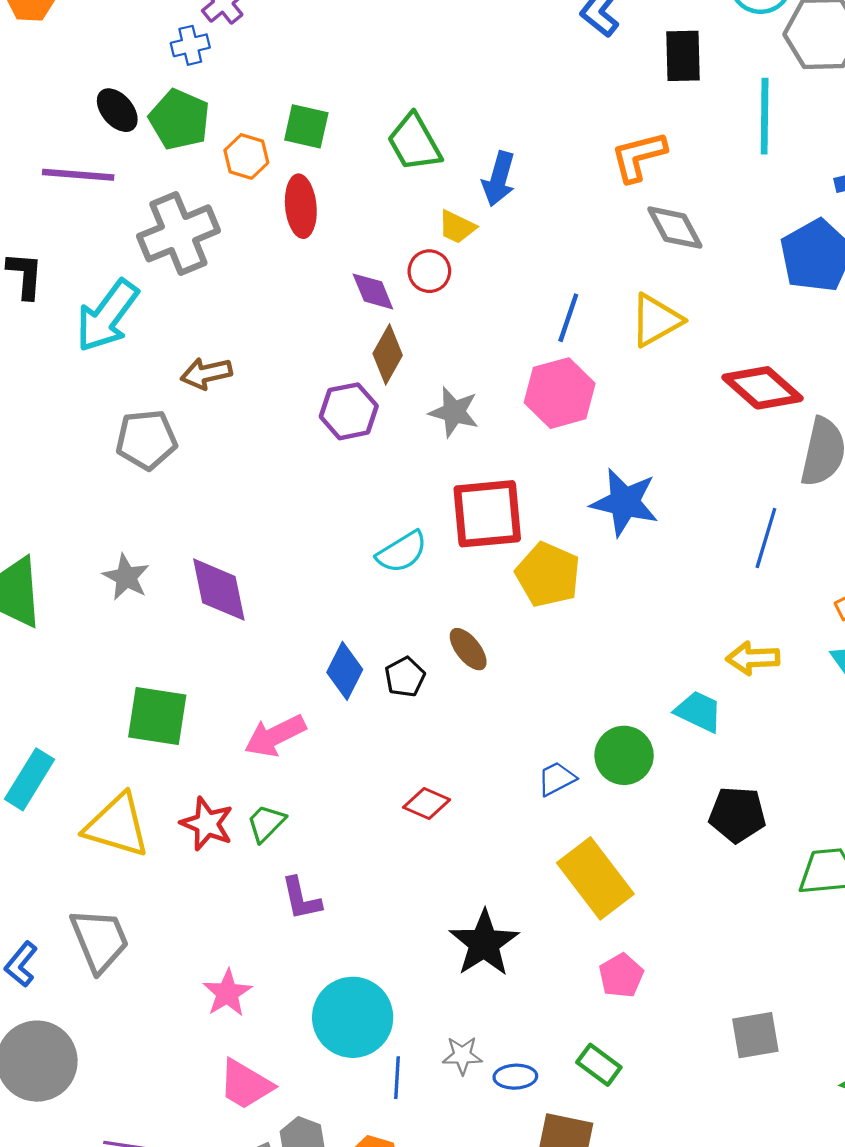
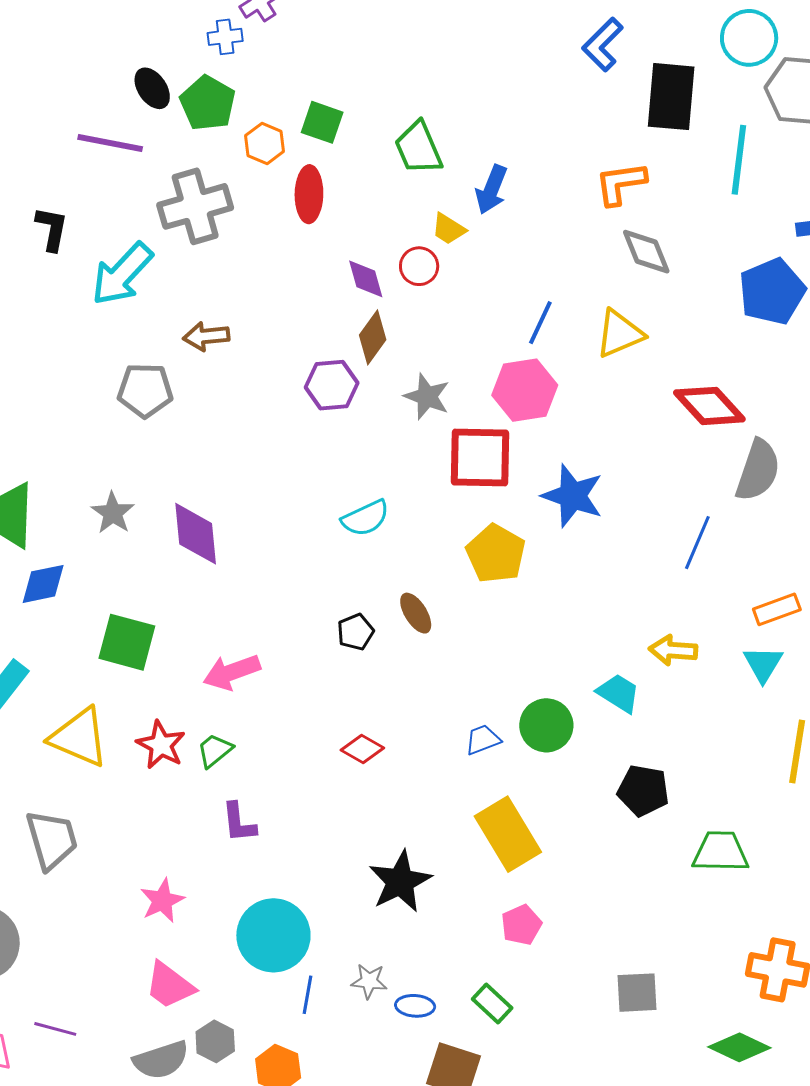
black rectangle: (683, 56) -> (671, 97), size x1.4
red square: (487, 514) -> (480, 458), moved
blue diamond: (345, 671) -> (43, 584), moved, turned 45

